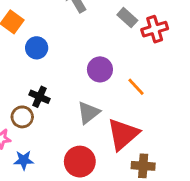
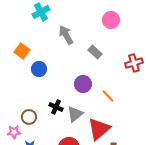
gray rectangle: (127, 18) -> (95, 52), moved
red cross: (155, 29) -> (134, 63), moved
black cross: (39, 97) -> (56, 107), moved

